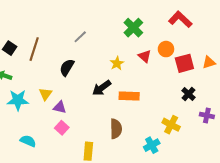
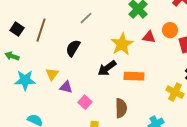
red triangle: (145, 56) -> (149, 37), turned -32
yellow star: (117, 63) -> (122, 44), size x1.6
yellow cross: (171, 125) -> (175, 92), moved
pink square: (62, 128) -> (85, 102), moved

